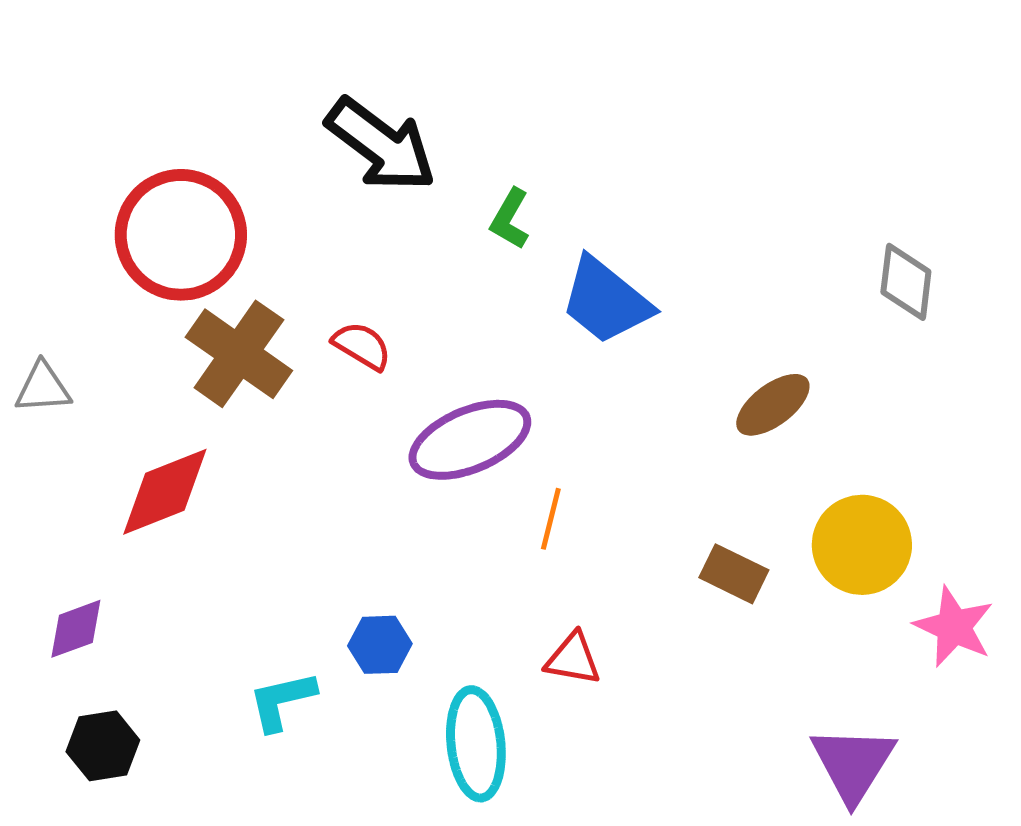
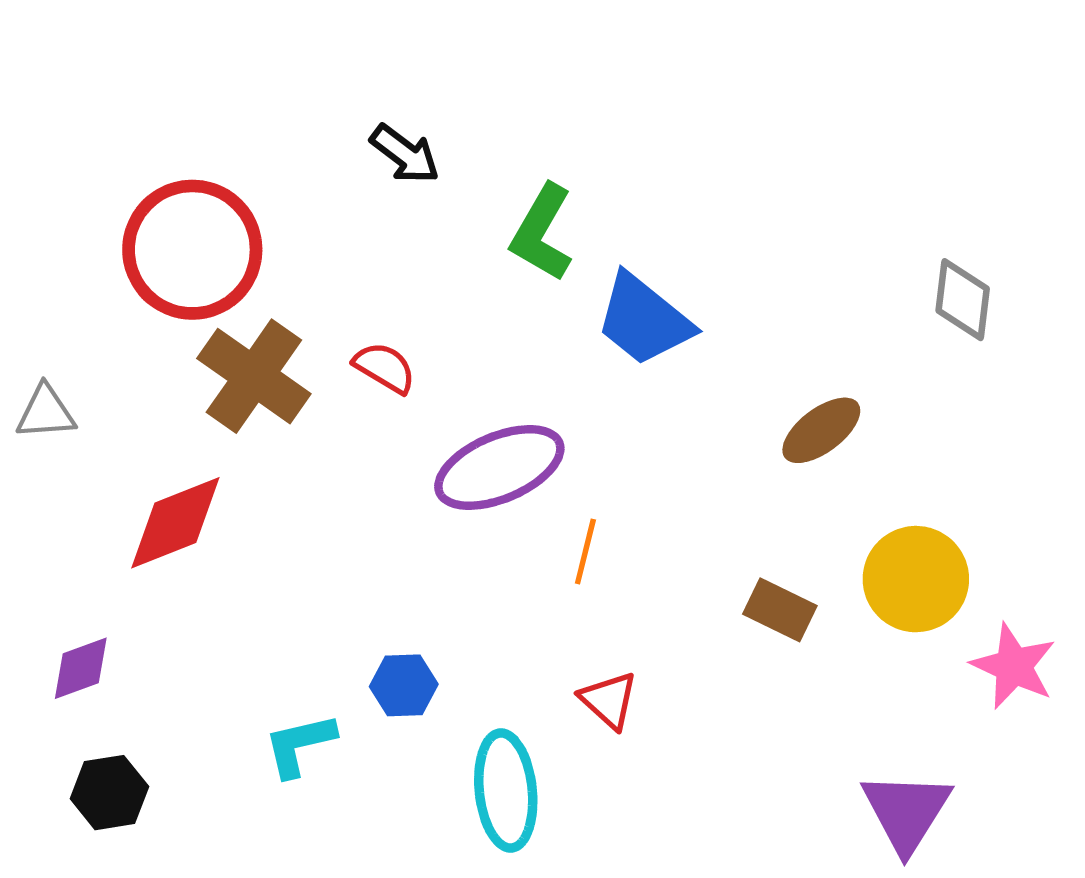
black arrow: (381, 145) -> (405, 154), size x0.6
green L-shape: (510, 219) -> (542, 233), size x1.5
red triangle: (573, 659) -> (609, 700), turned 32

